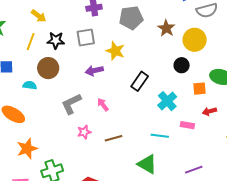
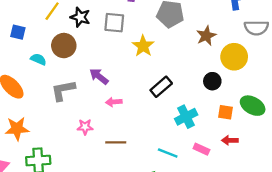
purple arrow: (94, 71) -> (99, 76), moved, turned 36
gray L-shape: (71, 104) -> (63, 90), moved
pink arrow: (103, 105) -> (114, 102), turned -72

